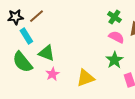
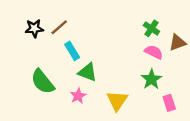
cyan rectangle: (26, 36) -> (72, 51), moved
green triangle: (46, 53) -> (88, 72), moved
yellow triangle: (85, 78) -> (117, 101), turned -36

